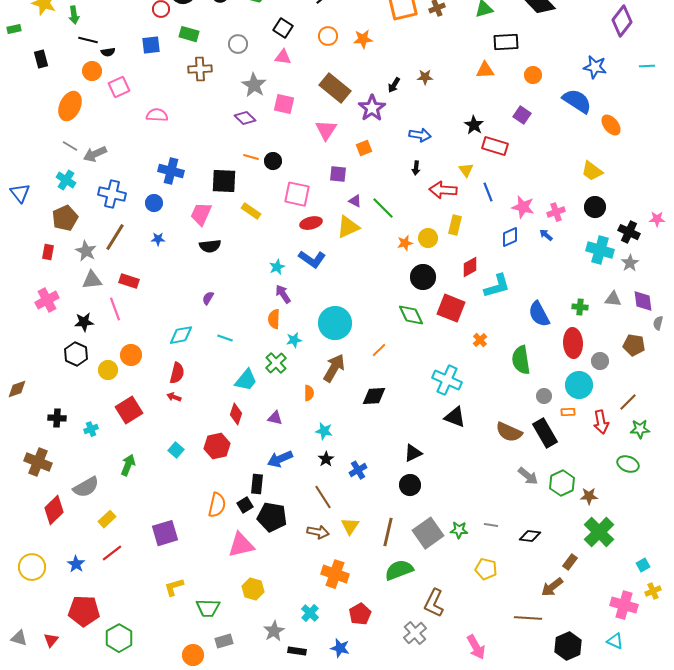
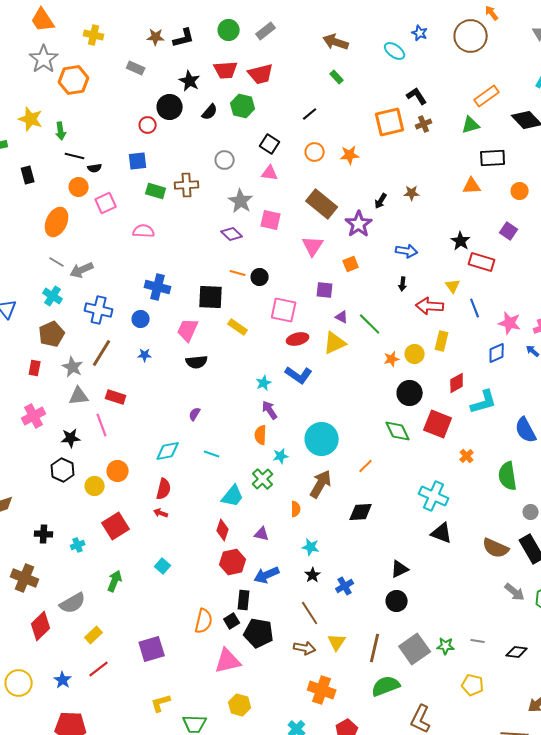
green rectangle: (189, 34) -> (156, 191), moved
red hexagon: (217, 446) -> (233, 562), moved

